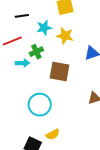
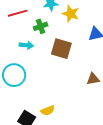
cyan arrow: (22, 63) -> (26, 45), moved
cyan circle: (40, 105) -> (14, 75), moved

